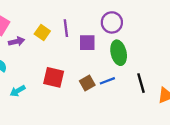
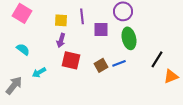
yellow square: (42, 33) -> (61, 20), turned -32
purple arrow: (17, 42) -> (61, 40), moved, turned 120
black line: (141, 83) -> (157, 59), moved, turned 48

